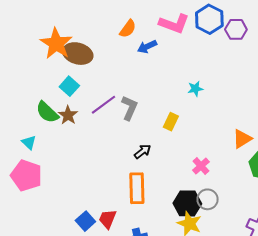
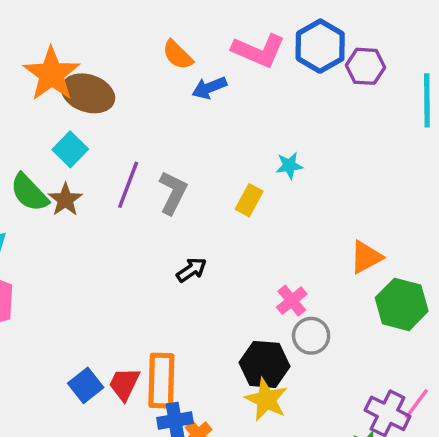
orange semicircle: (128, 29) -> (178, 55), turned 96
purple line: (104, 105) -> (128, 185), turned -36
yellow rectangle: (171, 122) -> (249, 200), moved
orange rectangle: (137, 188) -> (161, 381), moved
gray circle: (208, 199) -> (311, 336), moved

